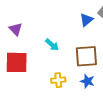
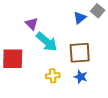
purple triangle: (16, 29) -> (32, 24), moved
cyan arrow: (52, 45) -> (47, 42), size x1.6

